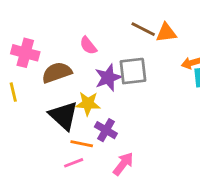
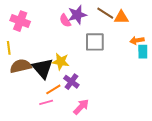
brown semicircle: (57, 72) -> (21, 66), moved
purple star: (108, 78) -> (77, 15), moved
orange line: (82, 144) -> (53, 89), turned -49

